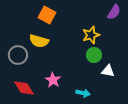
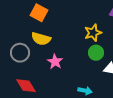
orange square: (47, 15) -> (39, 13), moved
pink star: (53, 80) -> (55, 62), moved

